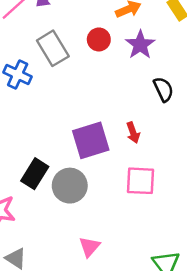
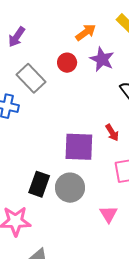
purple square: (91, 140) -> (79, 147), turned 32
pink triangle: (89, 247) -> (108, 214), moved

